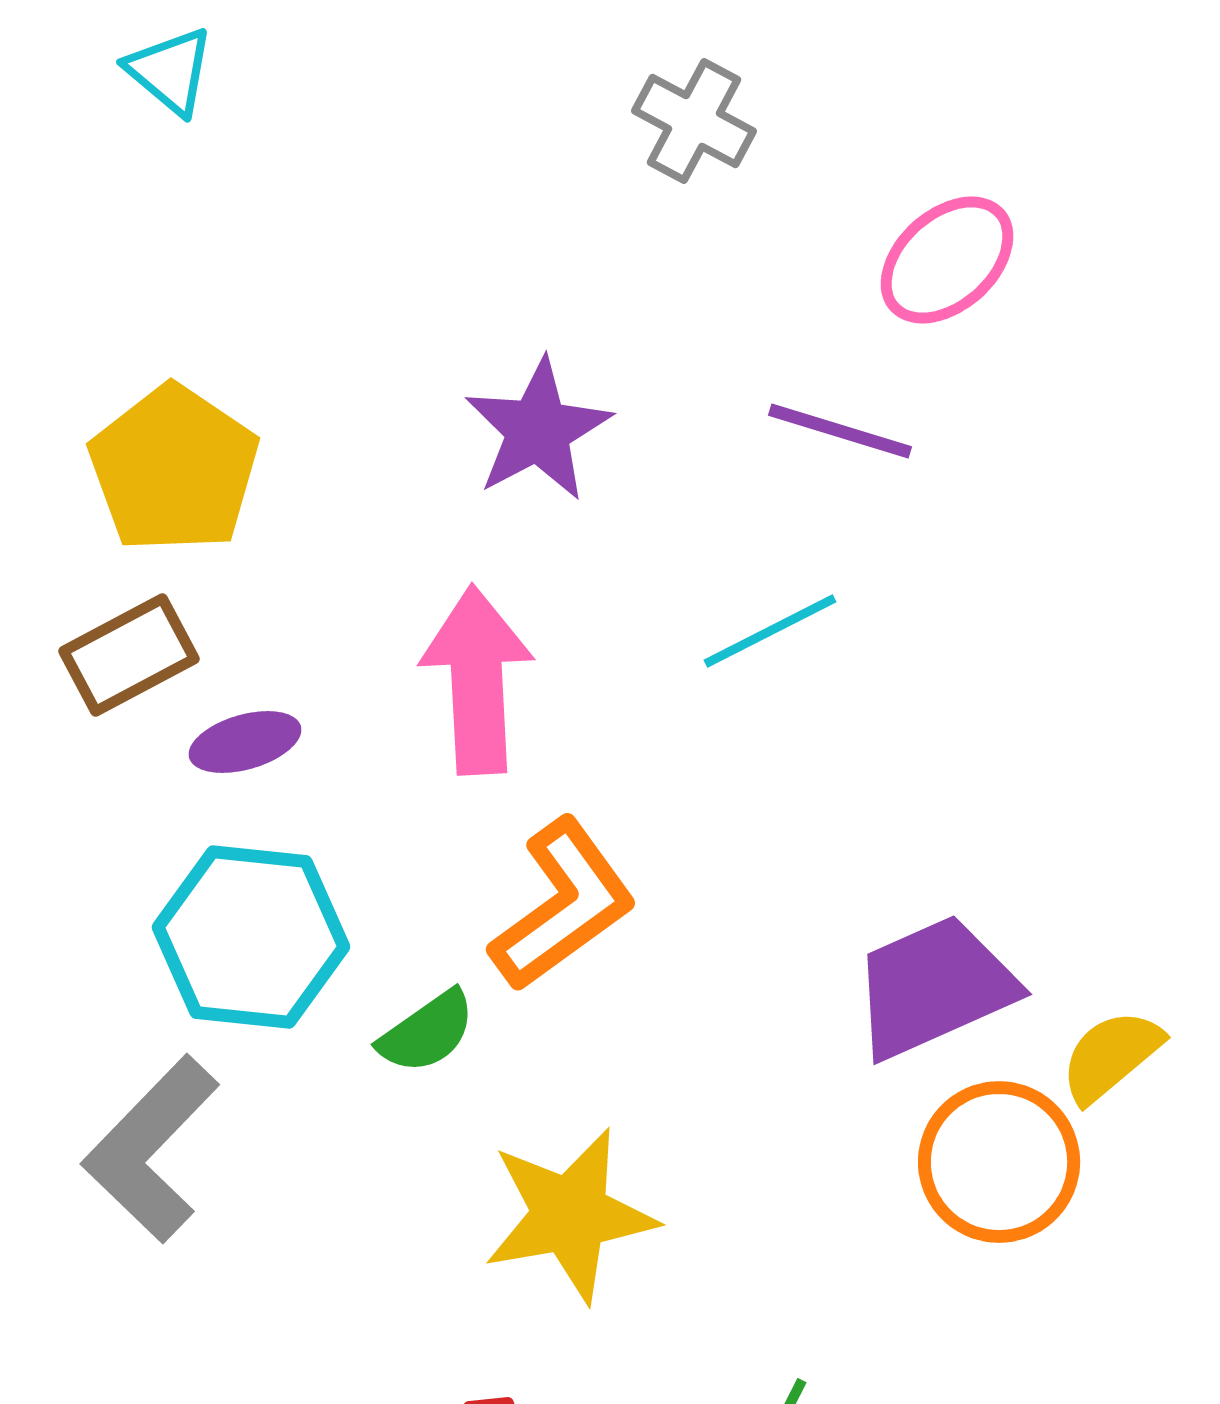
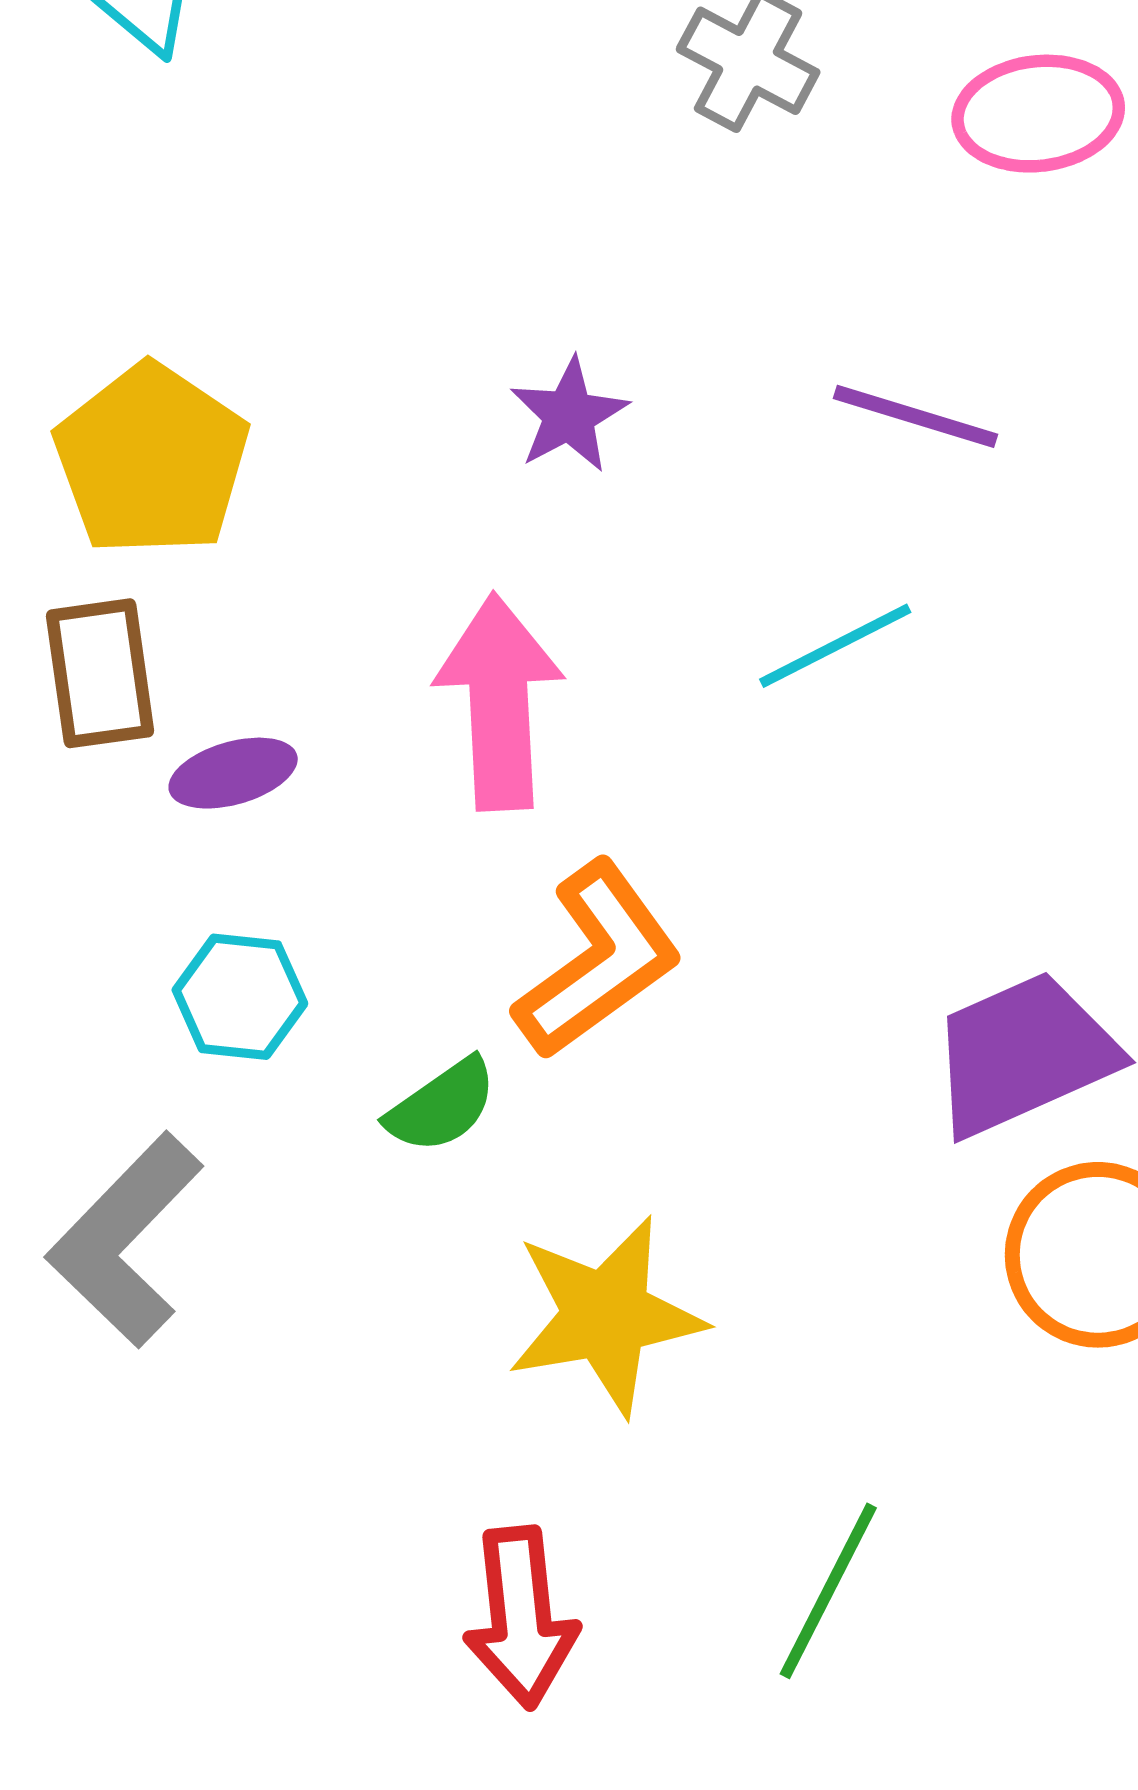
pink ellipse: (947, 260) -> (1038, 114), moved, turned 35
purple star: (538, 430) -> (569, 415), size x0.7
brown rectangle: (129, 655) -> (100, 673), turned -70
cyan hexagon: (251, 937) -> (240, 997), size x0.6

